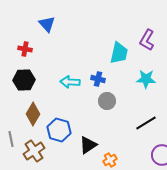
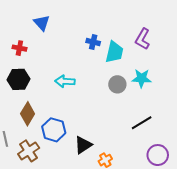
blue cross: (98, 79) -> (93, 42), moved
gray circle: (107, 101) -> (117, 84), moved

